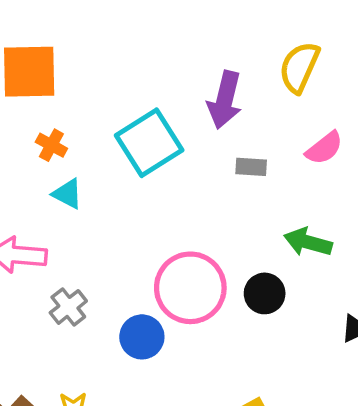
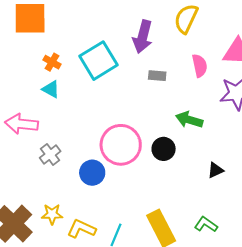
orange cross: (51, 145) -> (52, 62), moved
pink semicircle: (324, 148) -> (200, 66), turned -65

